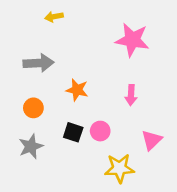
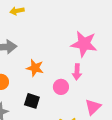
pink star: (132, 40) -> (84, 44), moved
pink circle: (100, 131) -> (61, 87), moved

